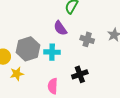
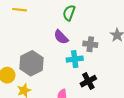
cyan cross: (52, 52) -> (75, 59), moved

